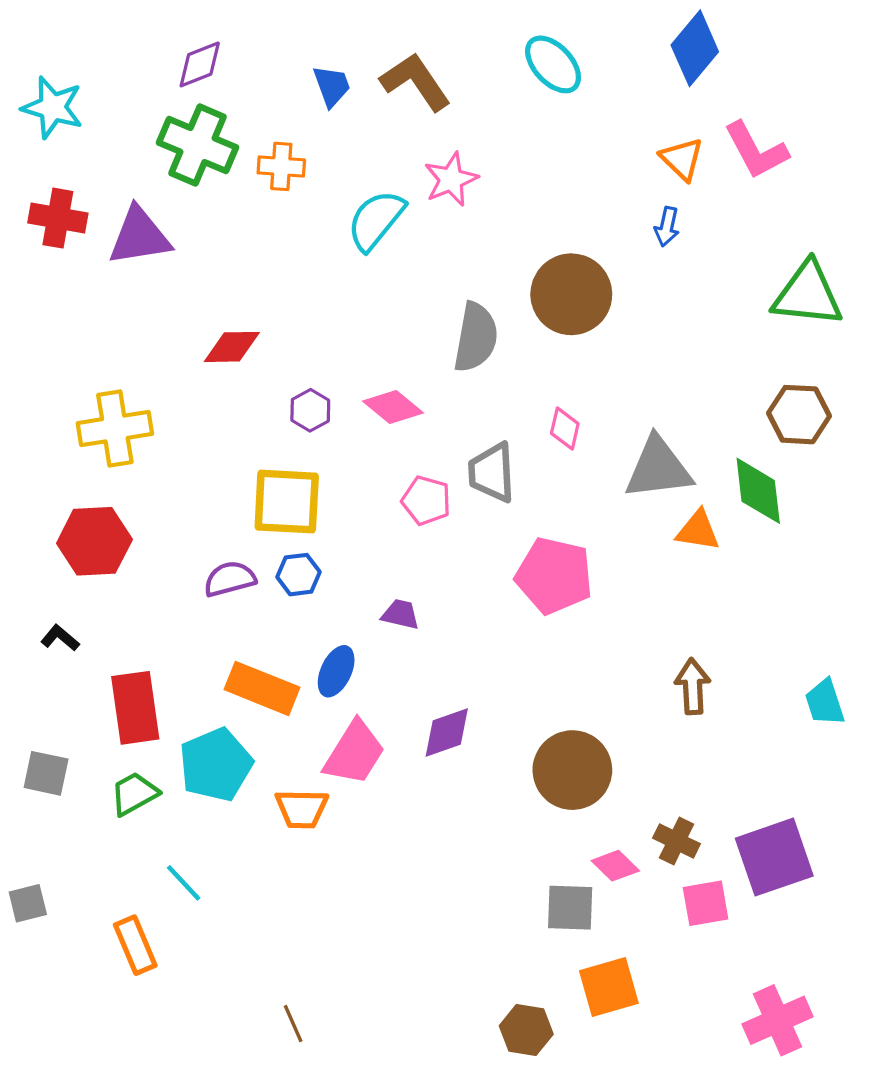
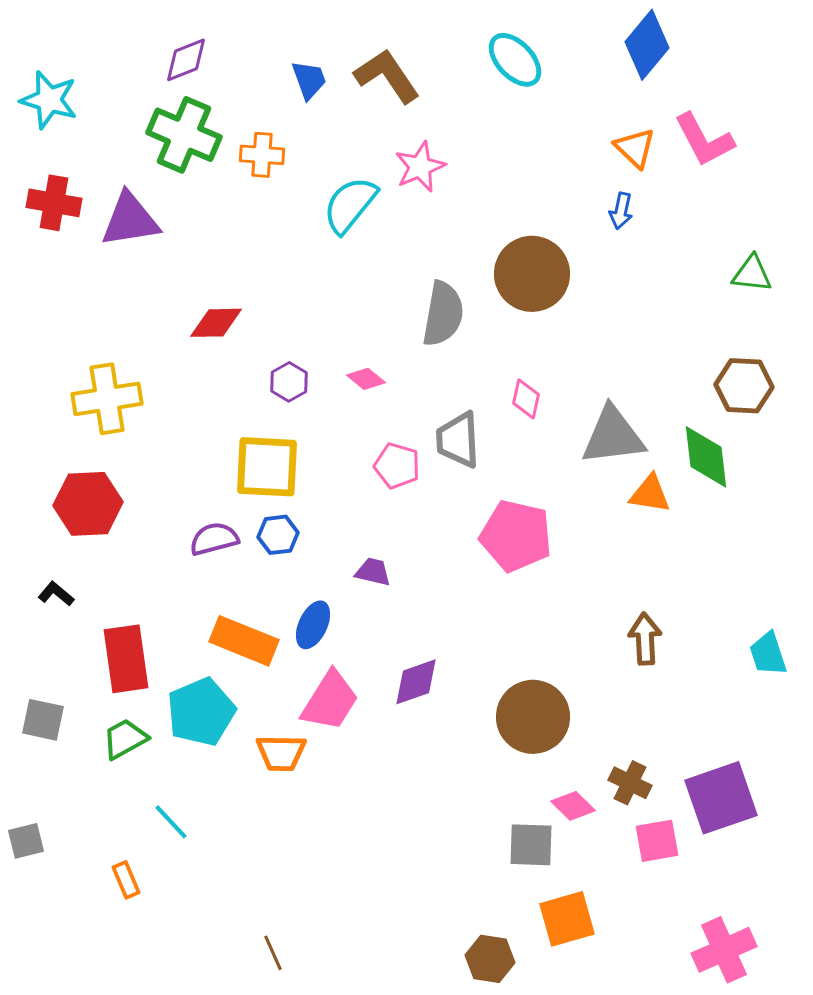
green triangle: (808, 294) -> (752, 274), size x0.6
pink diamond: (393, 407) -> (366, 379), size x0.7
orange rectangle: (135, 945) -> (126, 880), size x0.7

